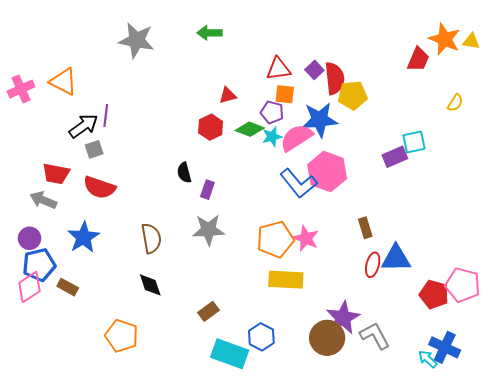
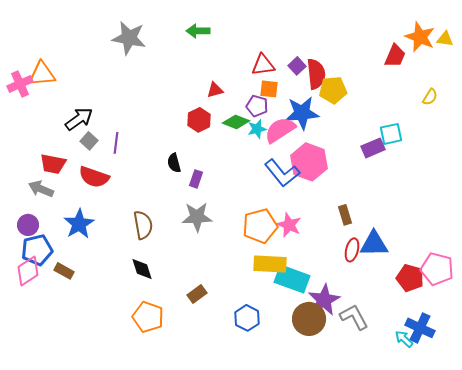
orange triangle: (63, 82) -> (42, 74), moved, turned -32
purple line: (106, 115) -> (116, 143), moved
gray square: (94, 149) -> (89, 141), turned -30
orange pentagon: (122, 336) -> (148, 317), moved
cyan rectangle: (230, 354) -> (292, 279), moved

